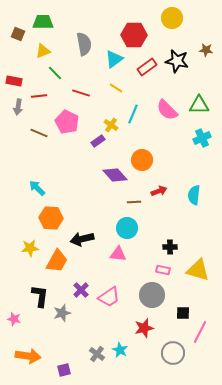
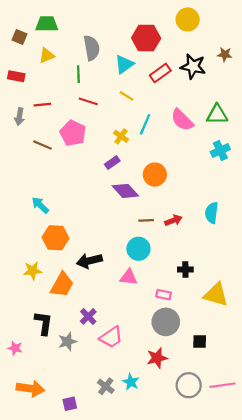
green line: (55, 73) -> (78, 74), moved, turned 42
red rectangle: (14, 81) -> (16, 76), moved
purple rectangle: (98, 141) -> (112, 163), moved
red arrow: (159, 191) -> (173, 220), moved
pink rectangle: (163, 270) -> (164, 295), moved
pink trapezoid: (109, 297) -> (111, 337), moved
pink line: (200, 332) -> (223, 385), moved, turned 55

